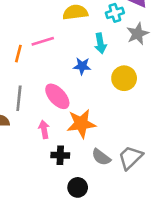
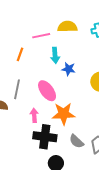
pink line: (43, 41) -> (41, 36), moved
cyan arrow: (100, 43) -> (55, 55), moved
black cross: (60, 155) -> (45, 137), size x1.6

